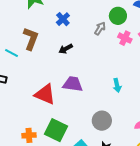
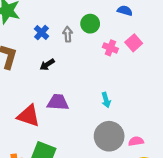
green circle: (118, 16) -> (90, 24), moved
gray arrow: (100, 28) -> (68, 34), moved, turned -32
gray circle: (102, 121) -> (109, 136), moved, size x1.4

